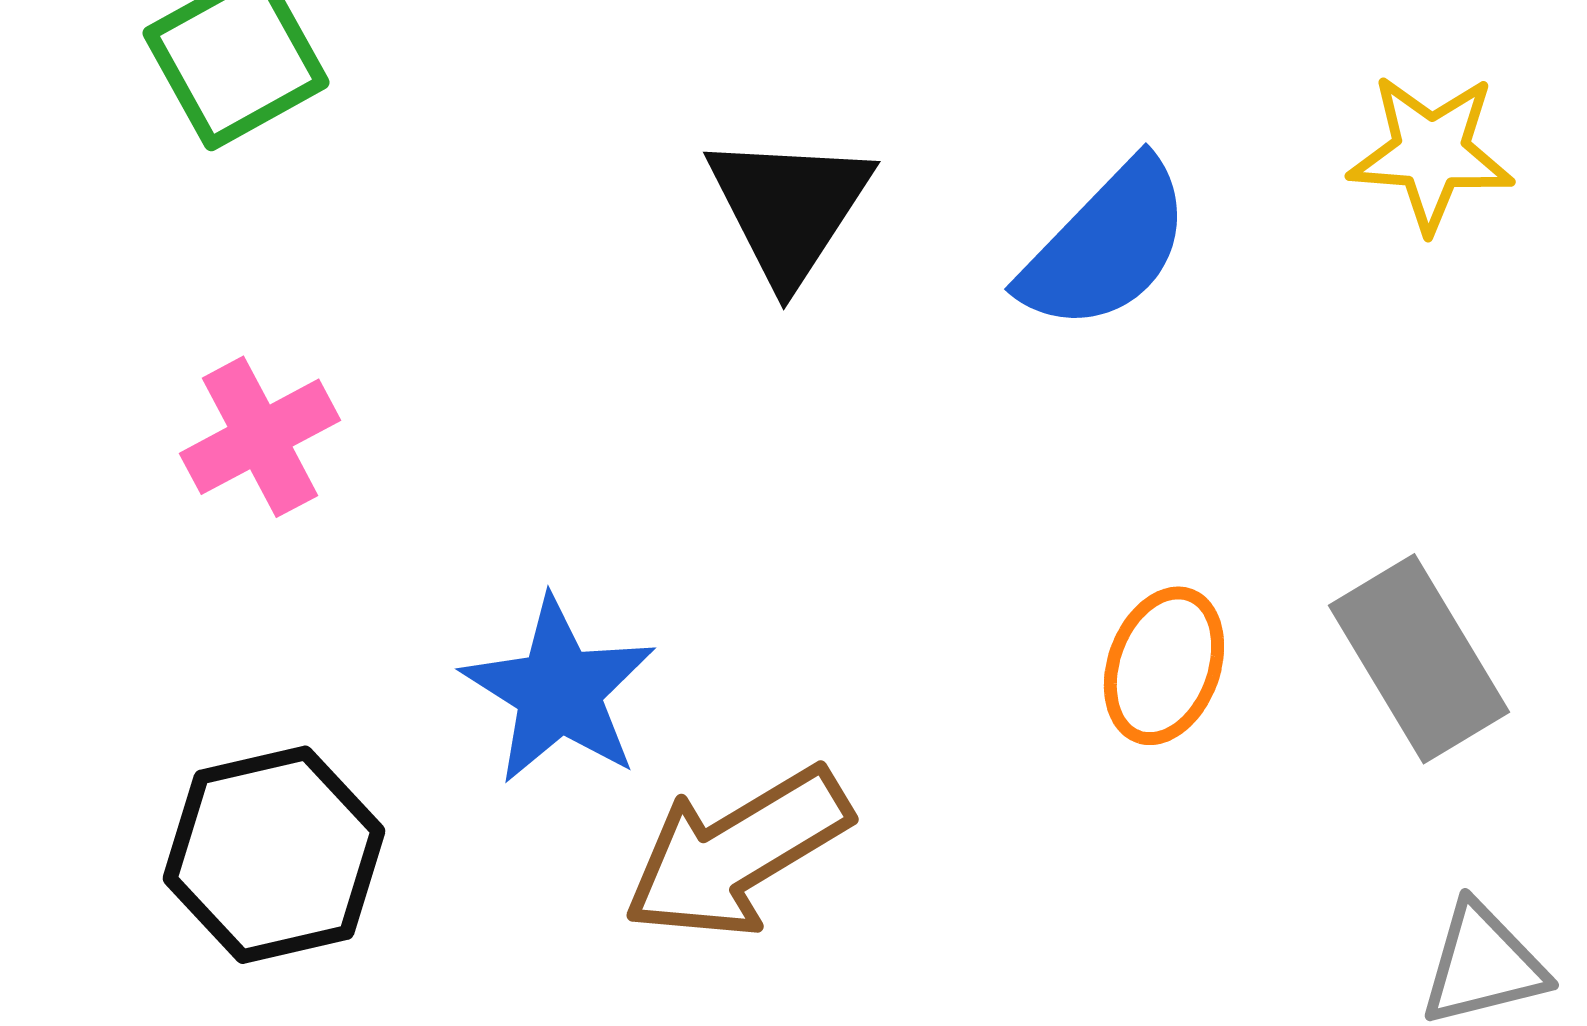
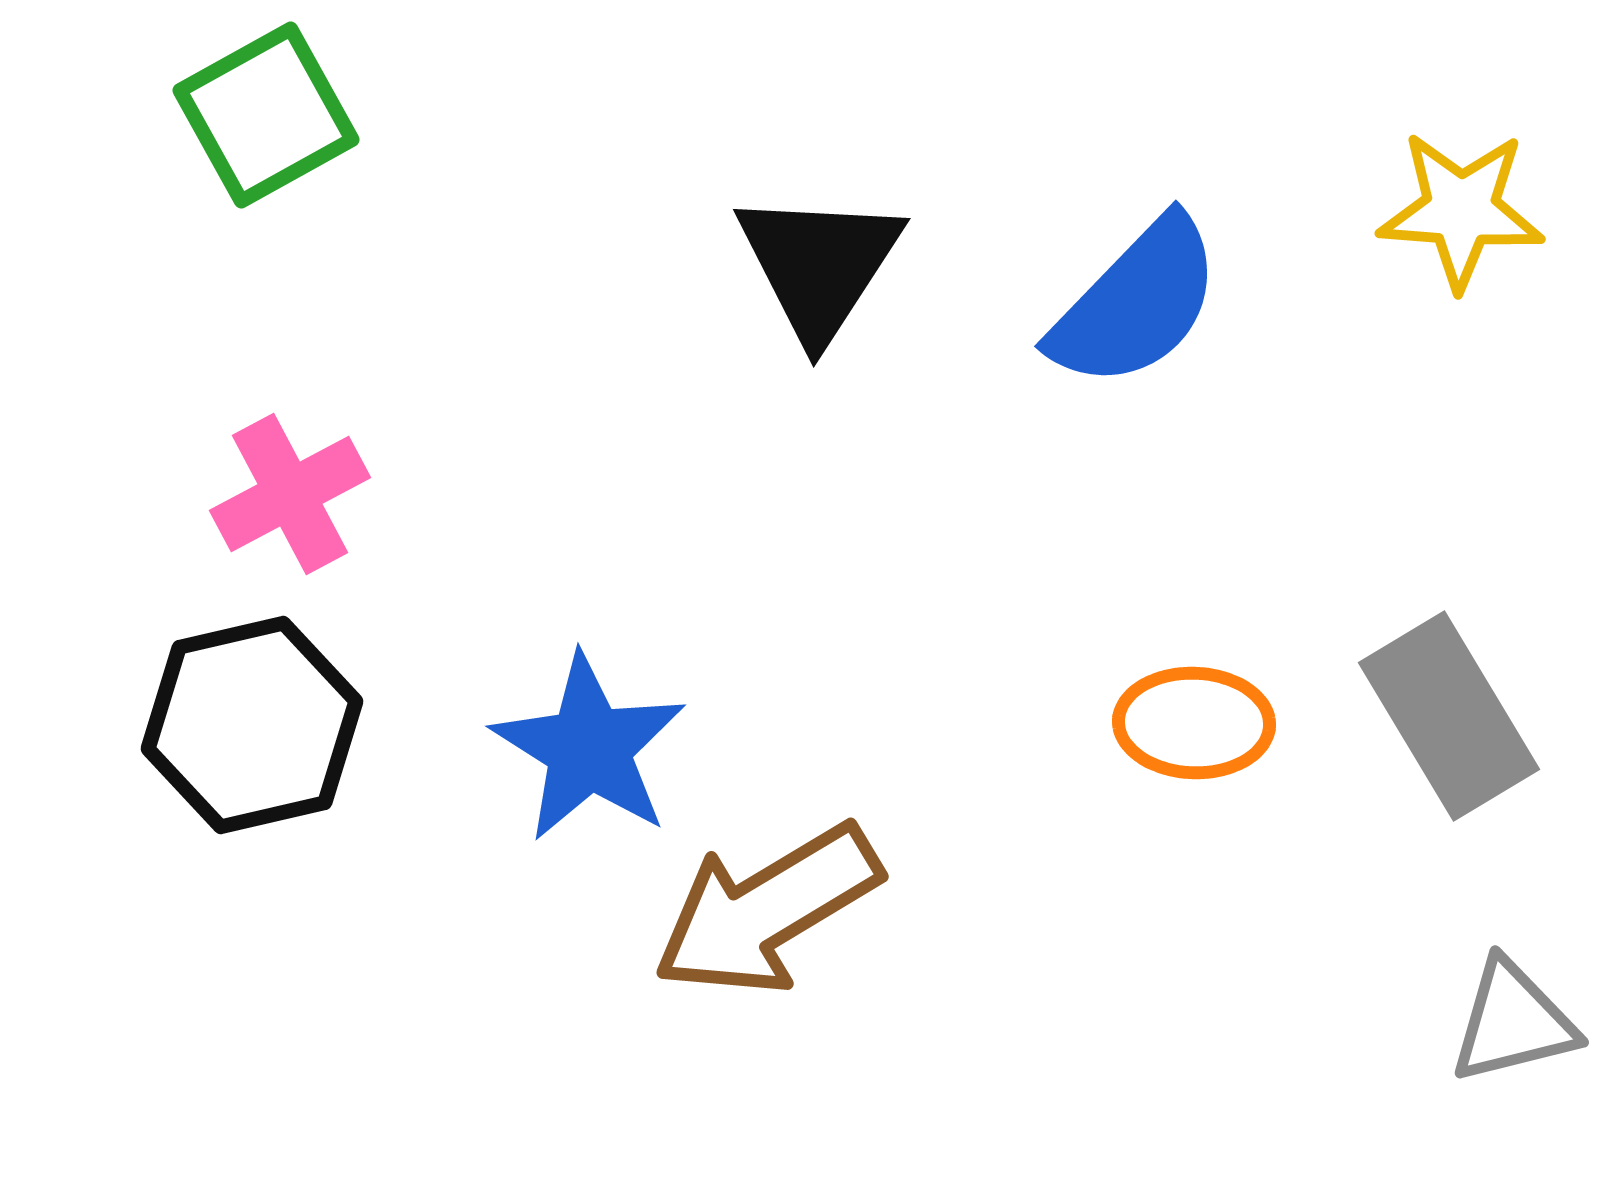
orange ellipse: (1164, 666) -> (1194, 723), turned 72
black hexagon: (274, 855) -> (252, 725), moved

